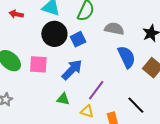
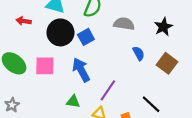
red arrow: (16, 14) -> (24, 21), moved
blue semicircle: (127, 57) -> (139, 53), size x0.6
blue arrow: (72, 70) -> (81, 70), turned -70

